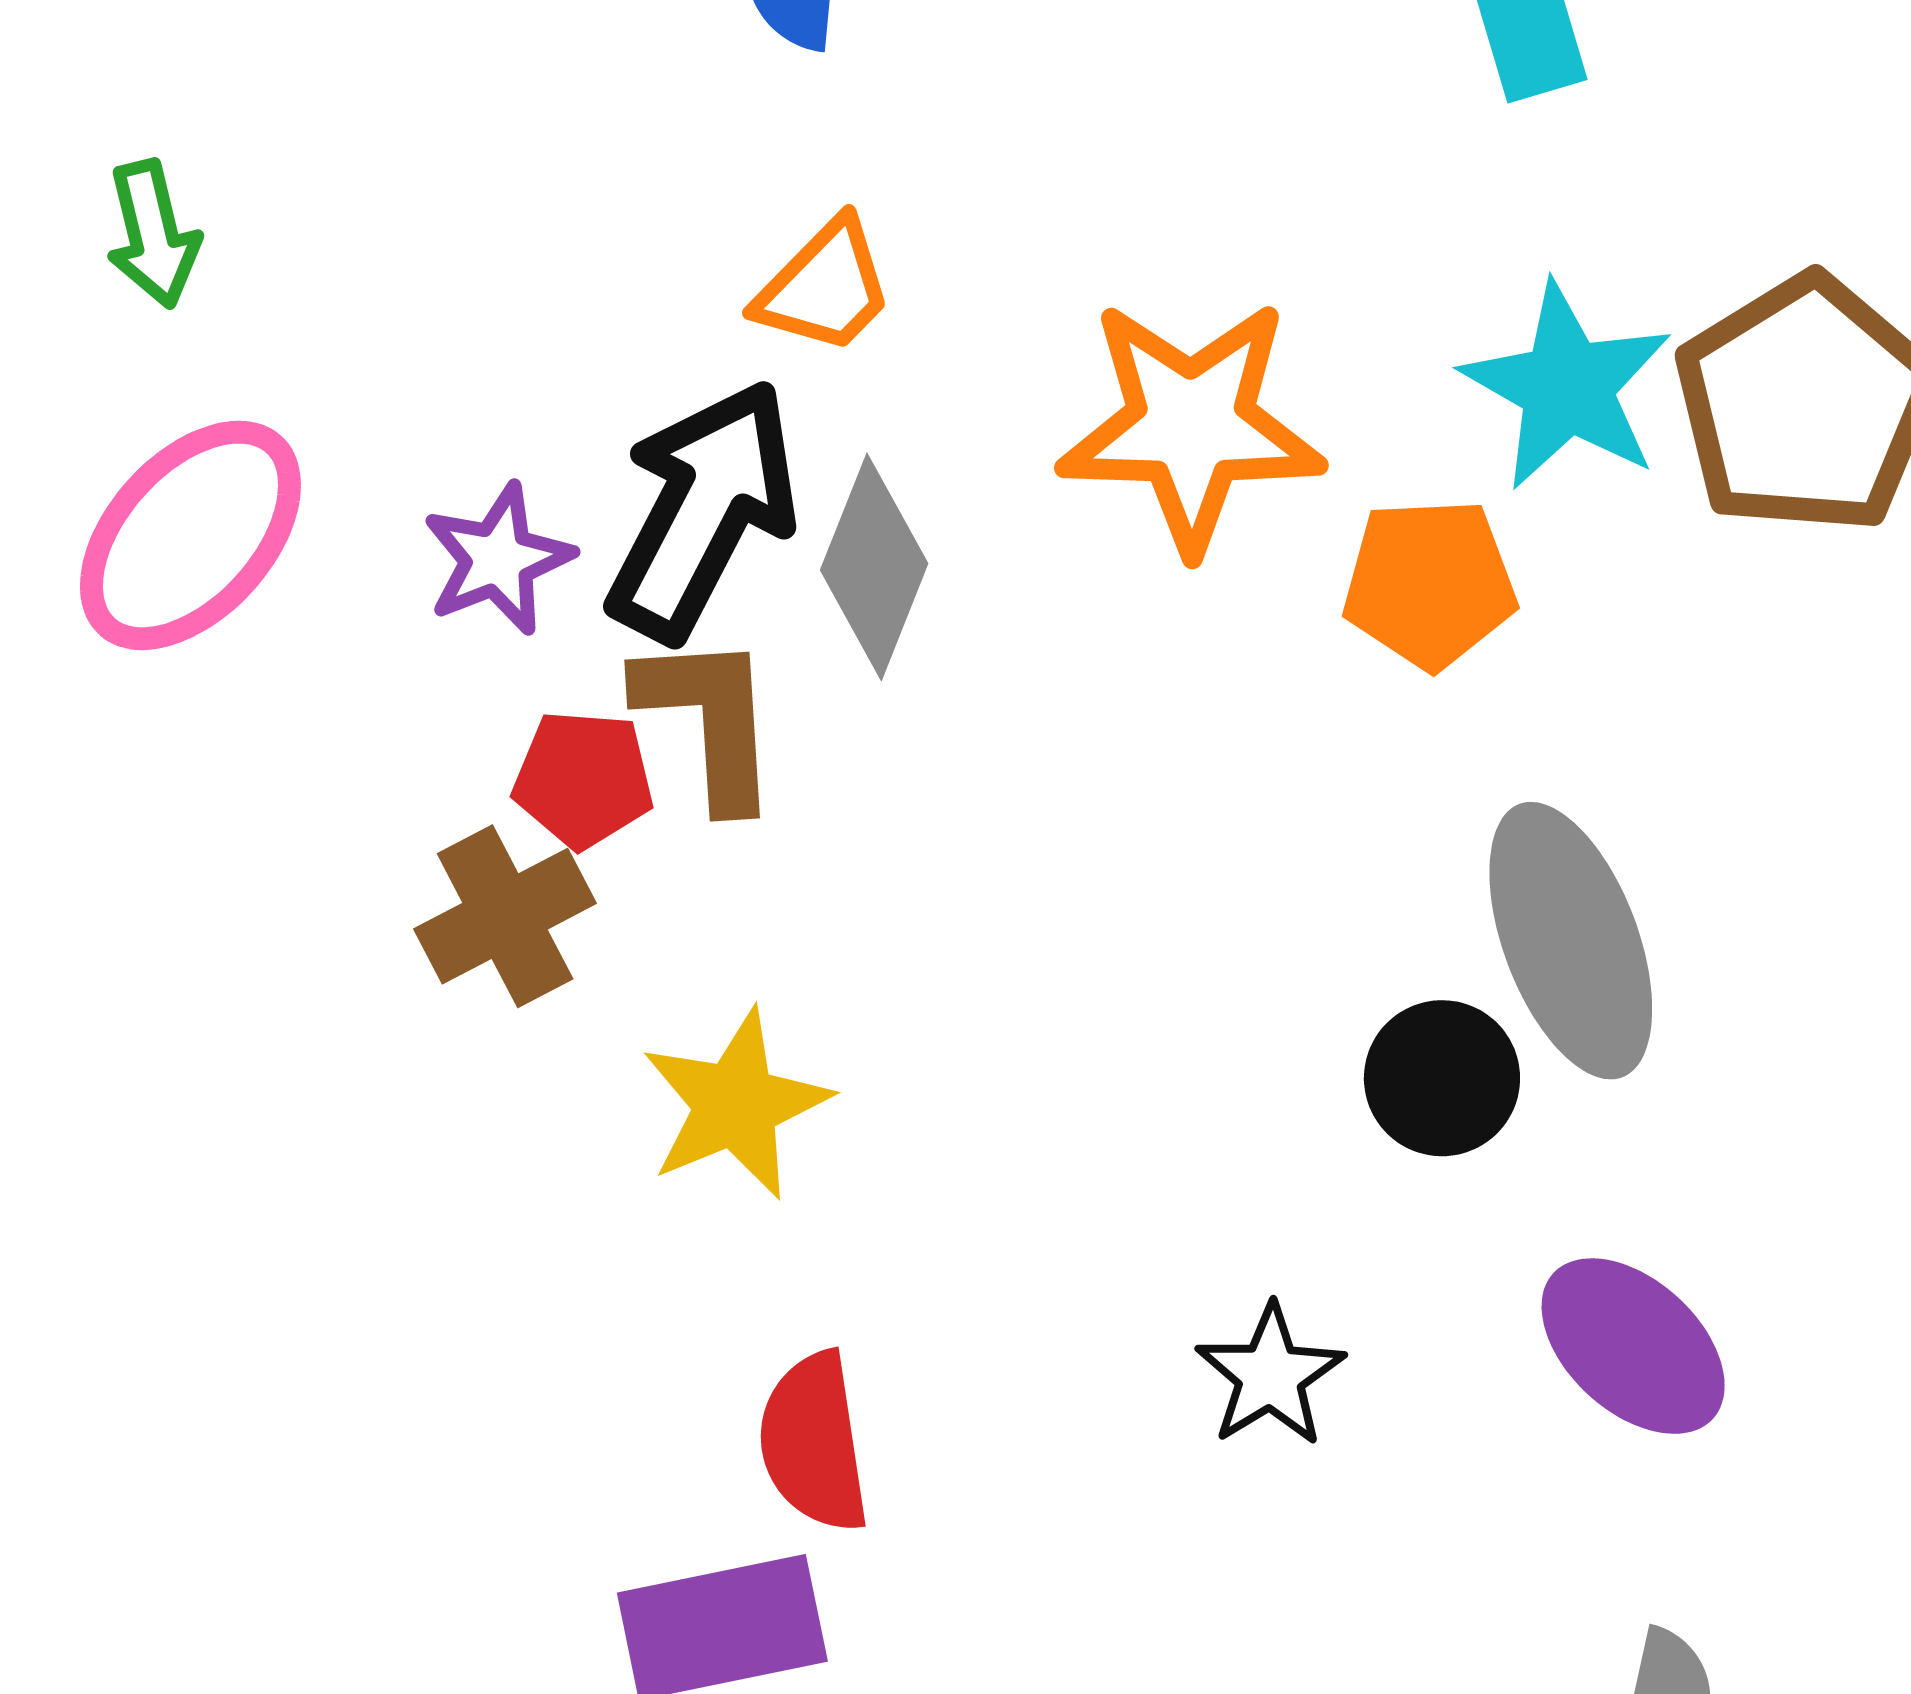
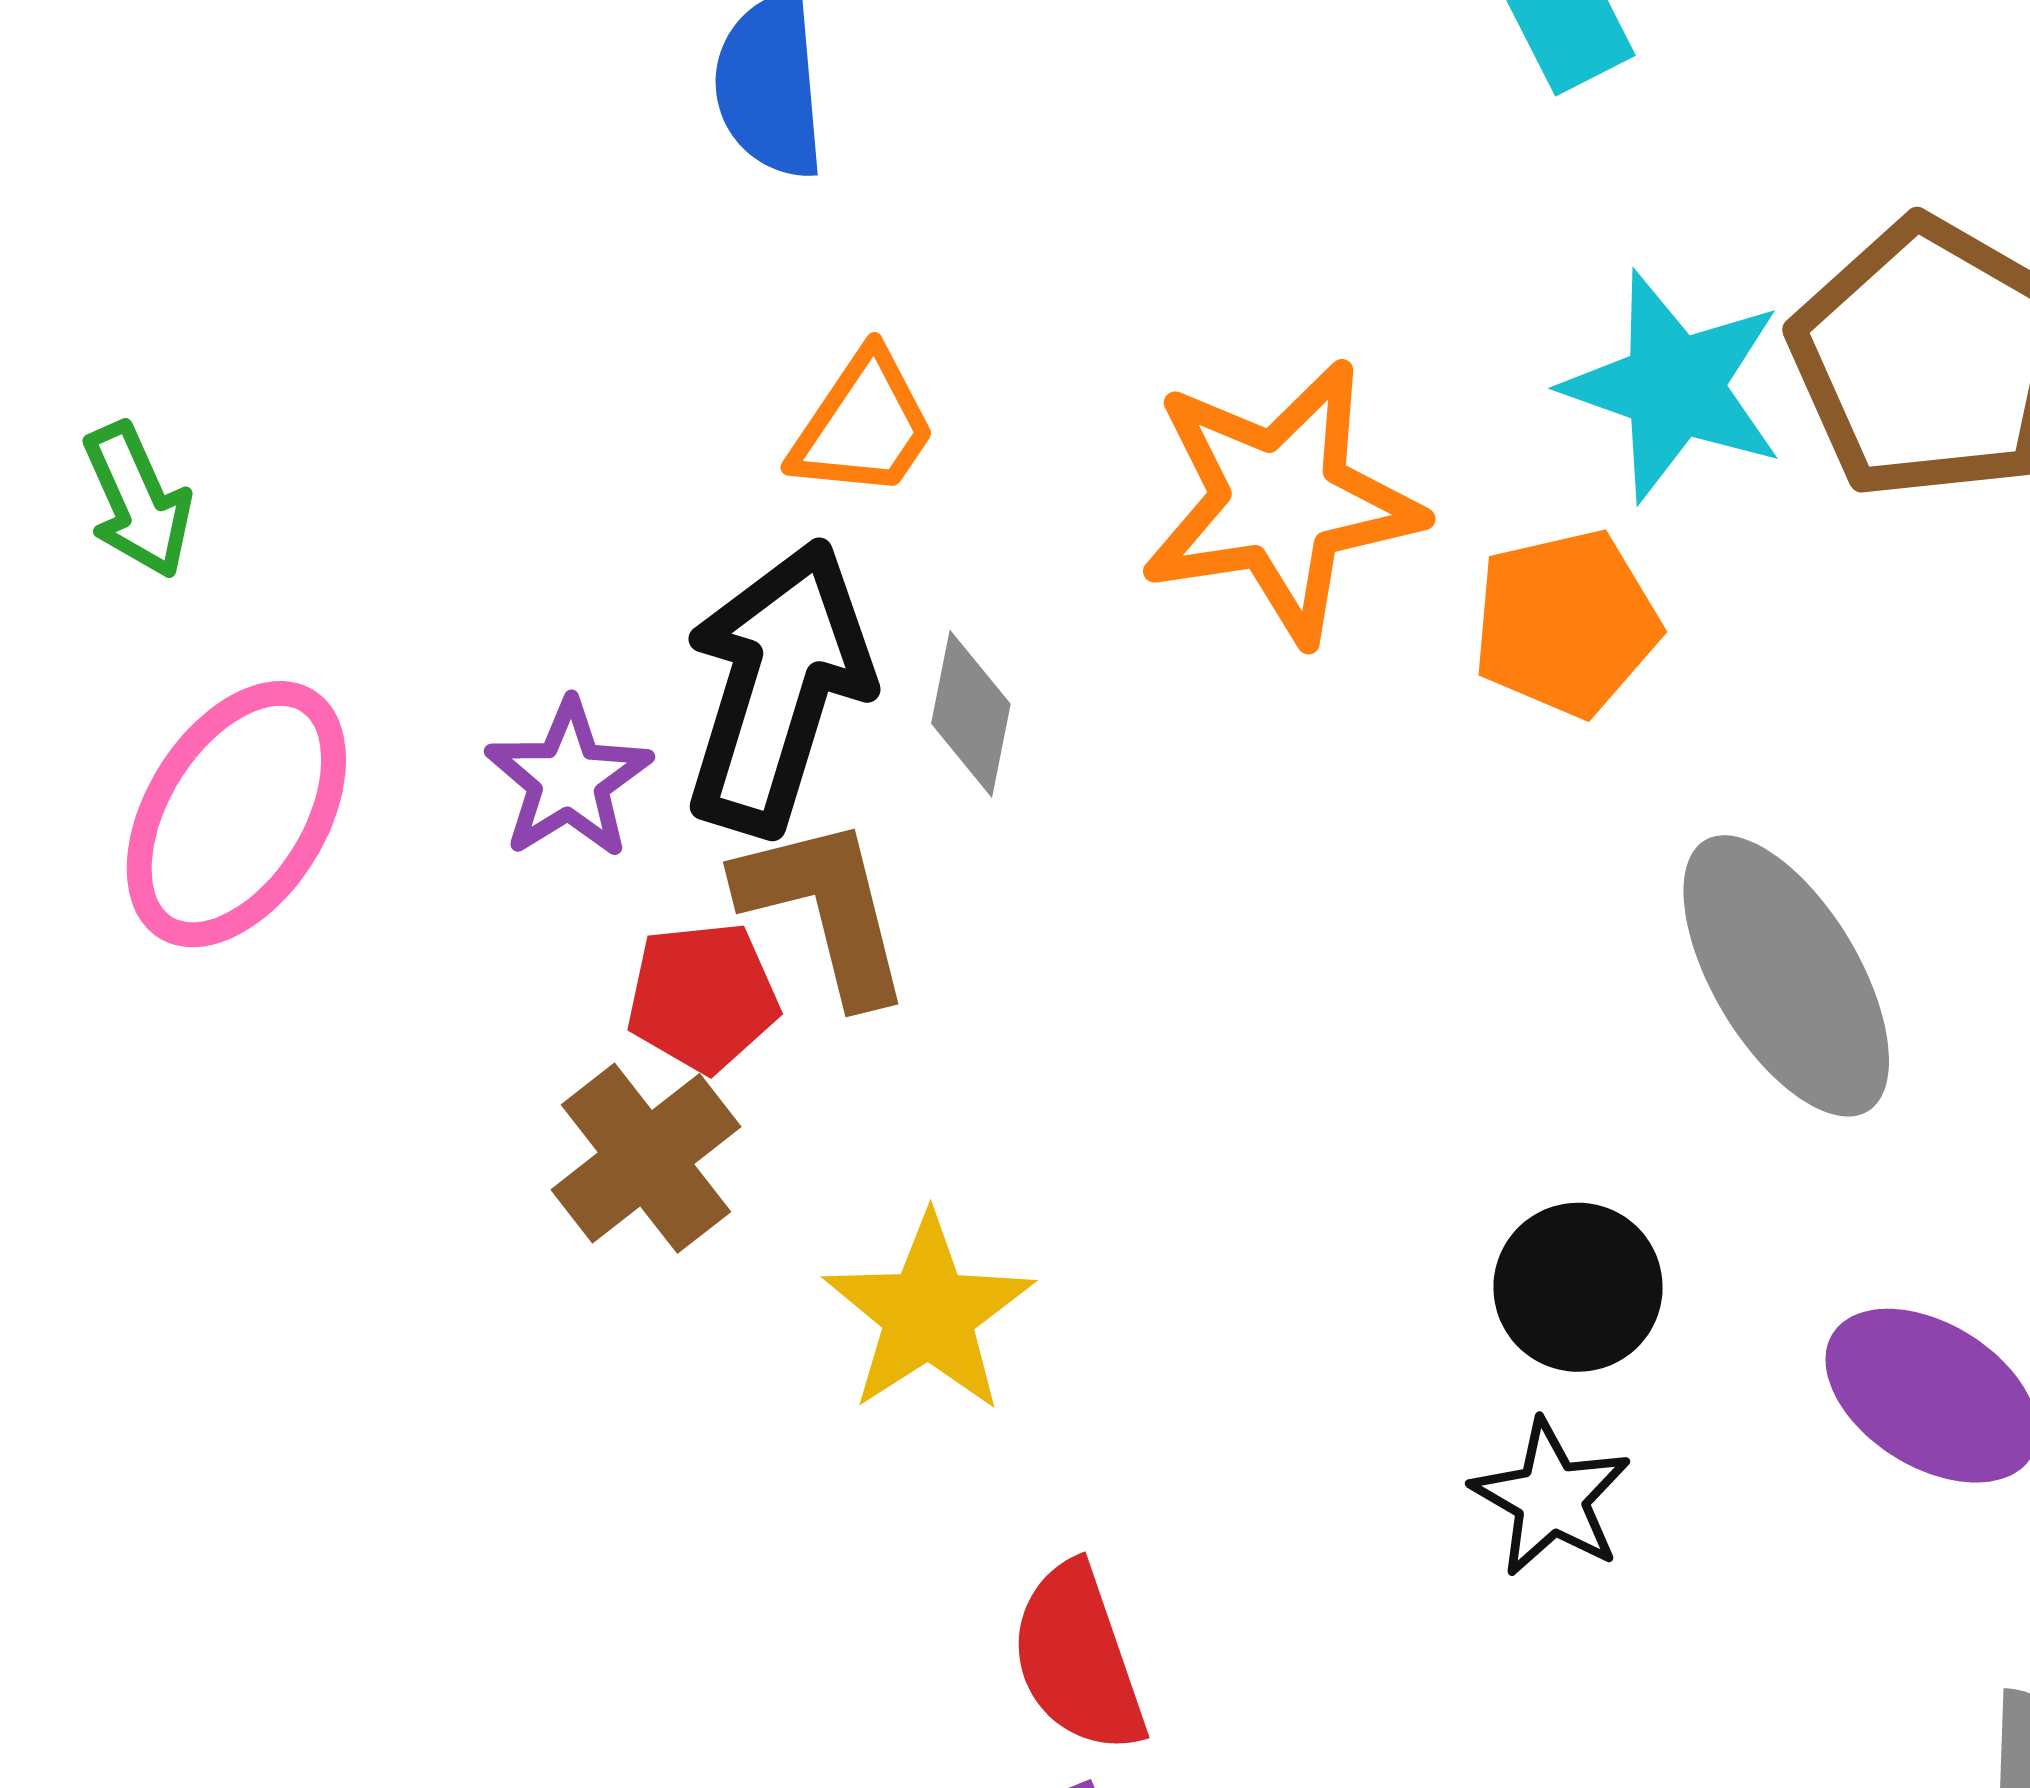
gray diamond: (874, 567) -> (971, 714), size x0.7
black circle: (1442, 1078) -> (1578, 1287), moved

